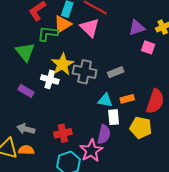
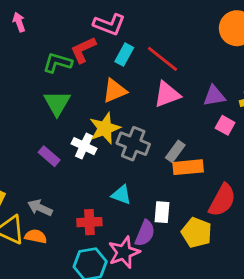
orange triangle: (63, 24) -> (115, 91), moved
pink triangle: (90, 28) -> (167, 94), moved, turned 45
green L-shape: (48, 34) -> (58, 63), moved
gray rectangle: (116, 72) -> (175, 151), turned -42
orange rectangle: (127, 99) -> (188, 167), moved, size x1.5
cyan triangle: (105, 100) -> (121, 195), moved

